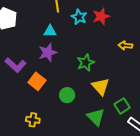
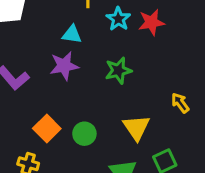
yellow arrow: (125, 46) -> (180, 103), moved, turned 40
green star: (86, 63) -> (118, 70), moved
orange square: (37, 81) -> (47, 128), moved

